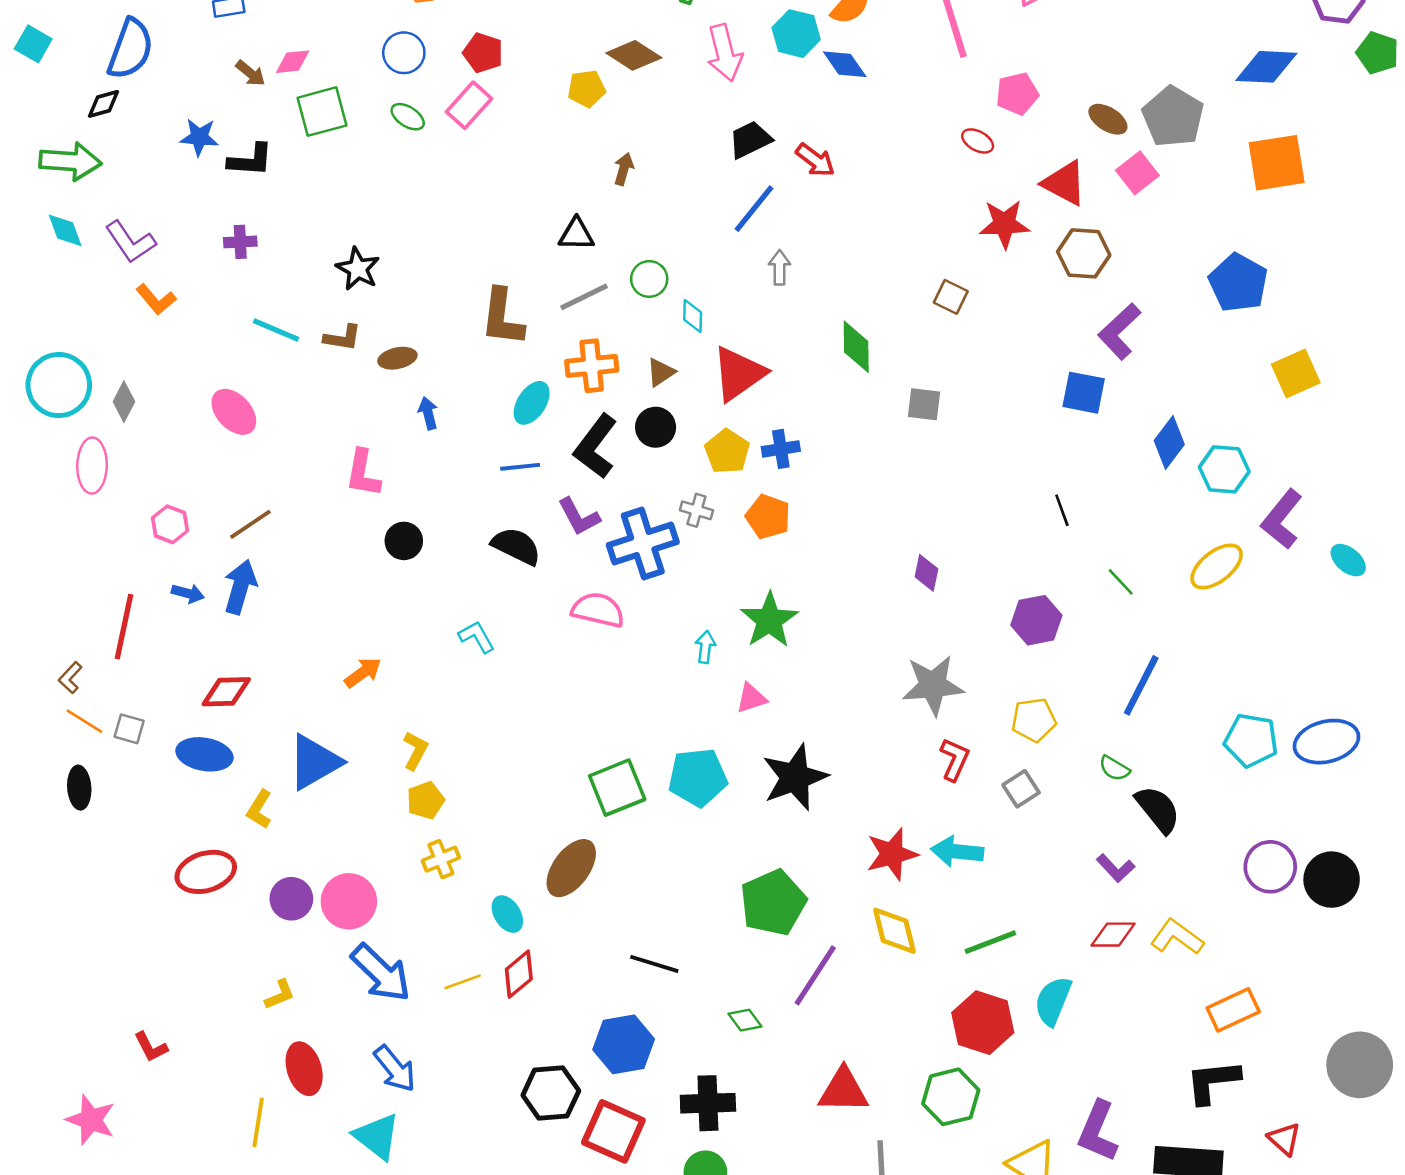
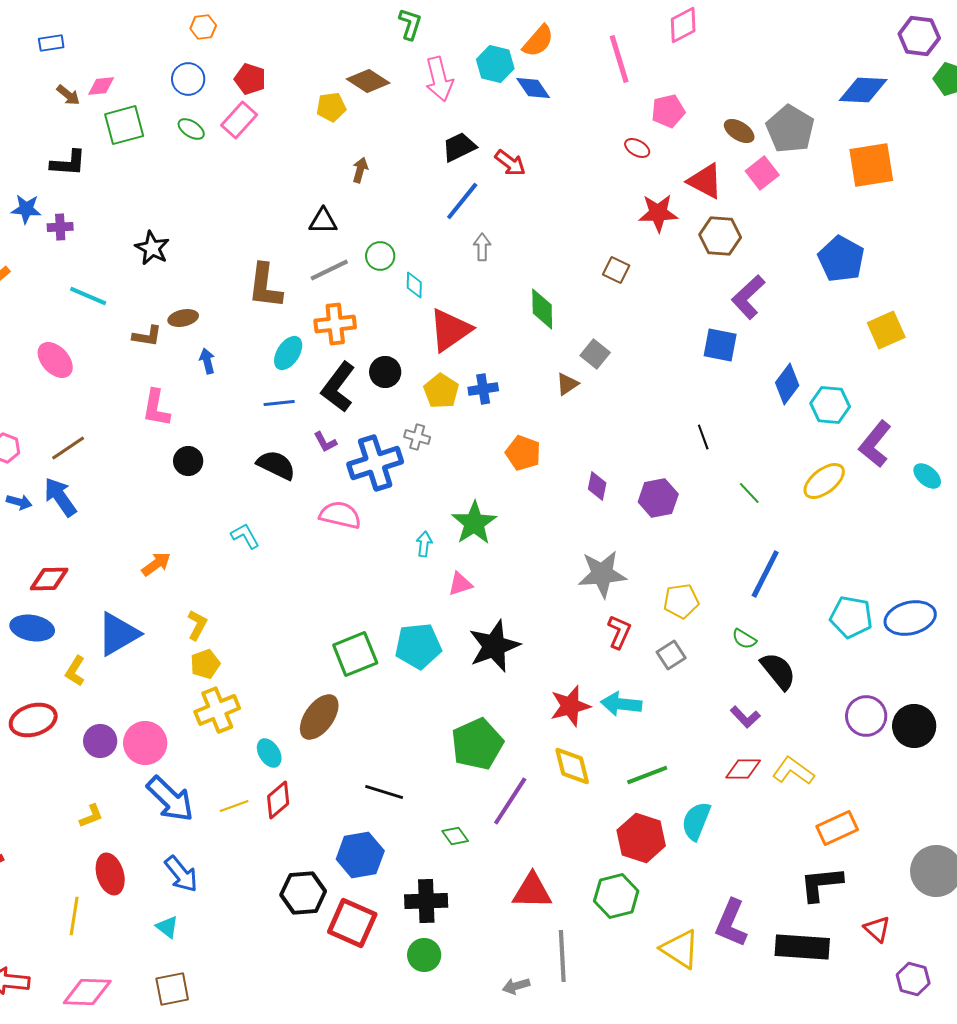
blue star: (199, 137) -> (26, 209), moved
brown L-shape: (342, 338) -> (147, 336), moved
brown triangle: (661, 372) -> (567, 384), moved
gray square: (924, 404) -> (595, 354), turned 32
purple L-shape: (579, 517) -> (325, 442), size x0.7
orange pentagon: (768, 517) -> (523, 453), moved
blue arrow: (240, 587) -> (60, 497), turned -51
purple hexagon: (1036, 620) -> (658, 498), moved
yellow cross: (441, 859) -> (217, 710), size x1.5
cyan triangle: (377, 1136) -> (167, 927), size x0.6

